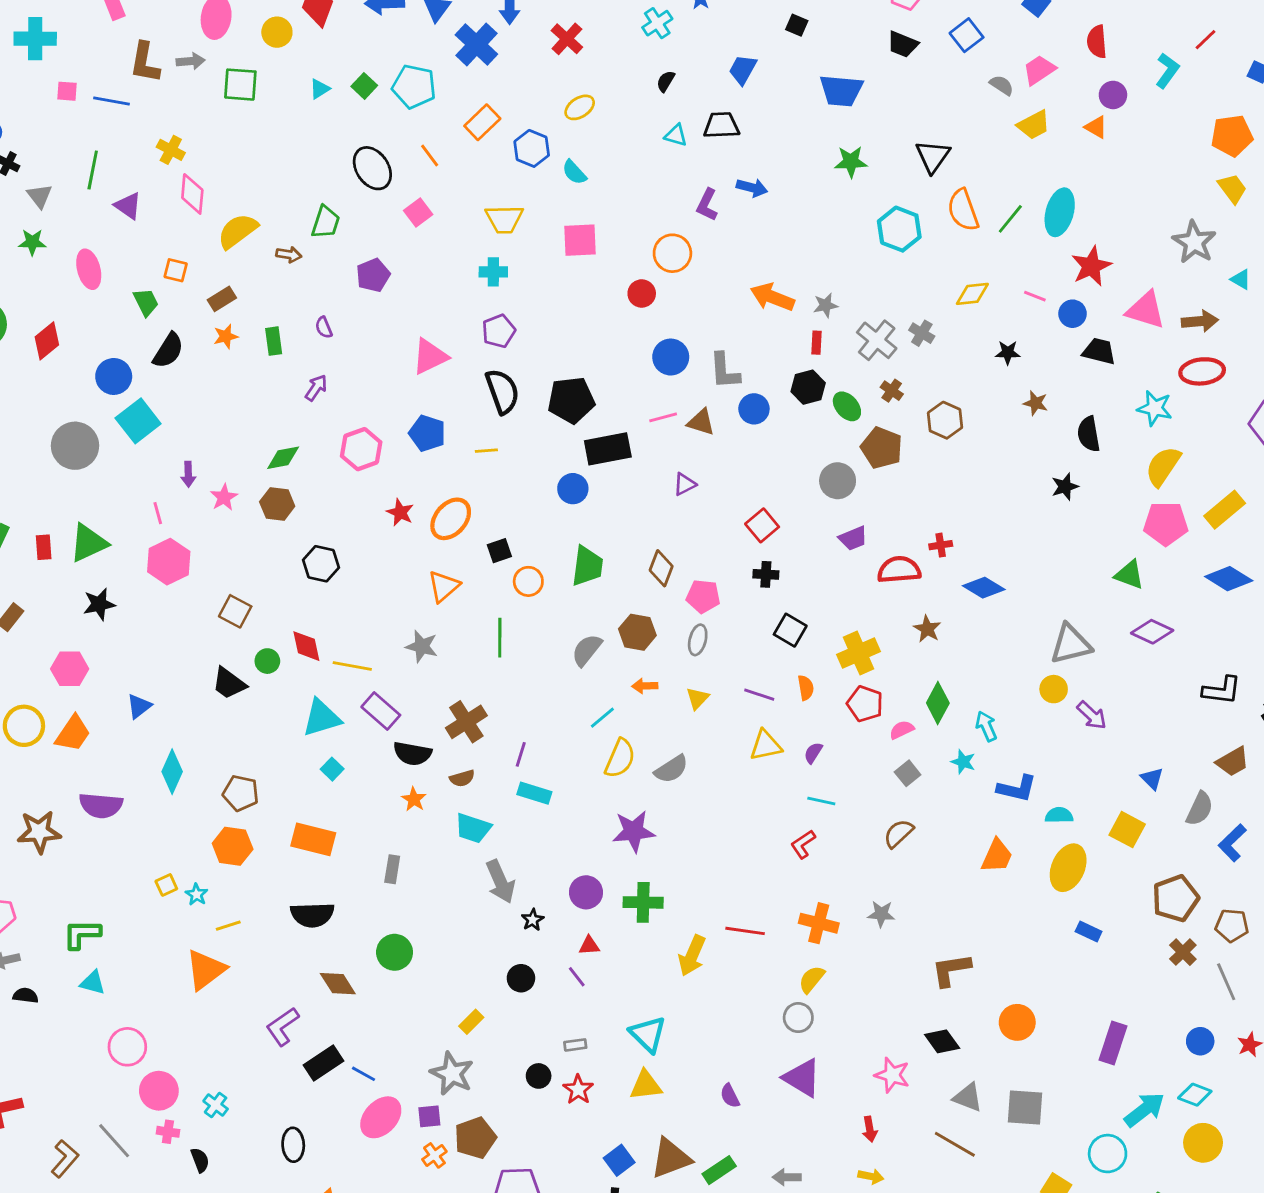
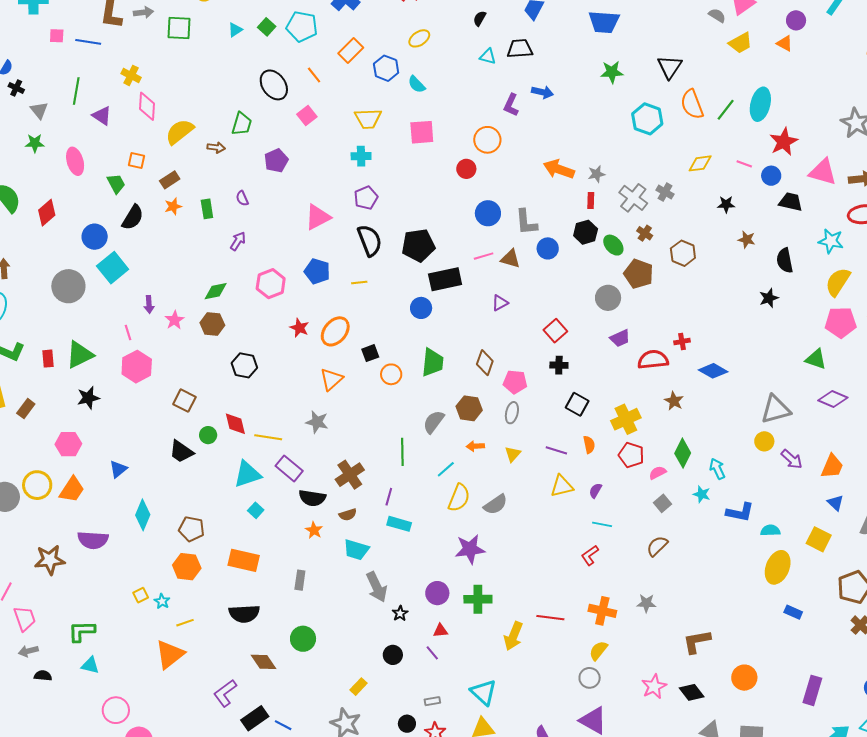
green line: (500, 638) -> (402, 452), moved
orange trapezoid: (997, 856) -> (832, 466), moved
pink star: (892, 1075) -> (654, 686), moved, turned 30

